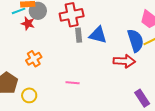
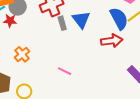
blue triangle: (98, 35) -> (81, 20), turned 48
pink line: (73, 83) -> (65, 71), turned 32

